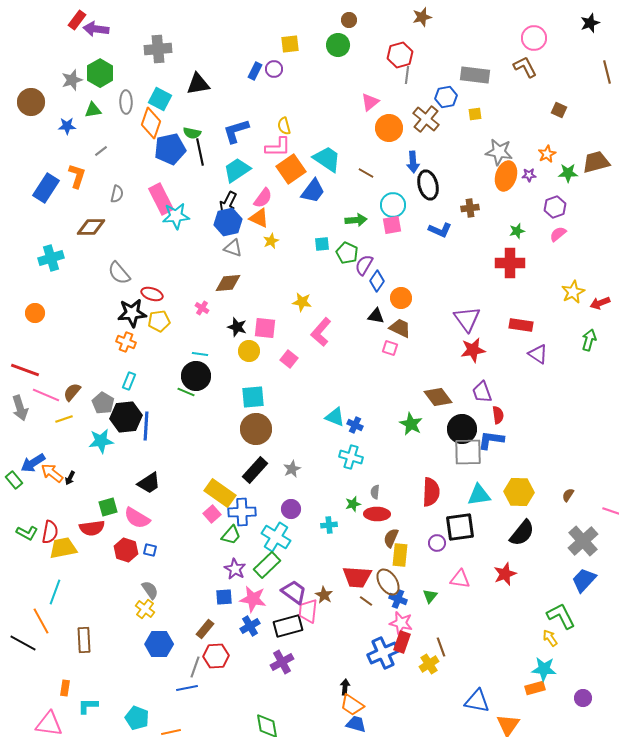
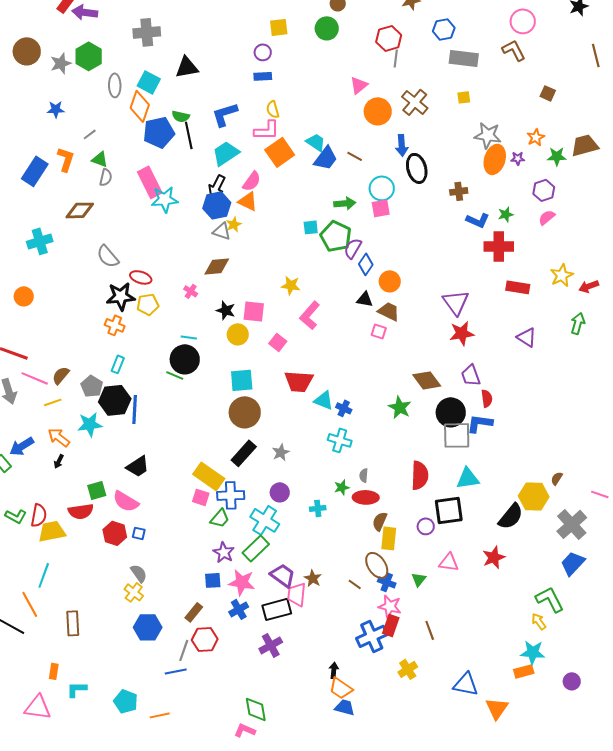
blue rectangle: (255, 71) -> (263, 76), moved, turned 60
blue hexagon: (446, 97) -> (444, 29), moved
brown circle: (31, 102) -> (27, 51), moved
green triangle: (93, 110) -> (100, 159), moved, turned 30
cyan trapezoid: (327, 159) -> (316, 142), size x0.7
blue trapezoid: (313, 191) -> (326, 158), moved
blue L-shape: (440, 230) -> (478, 220), moved
yellow star: (271, 241) -> (234, 224), moved
green pentagon: (347, 253) -> (336, 236), size x1.4
red rectangle: (521, 325) -> (518, 287), moved
orange arrow: (52, 473) -> (59, 437), moved
yellow hexagon: (519, 492) -> (534, 496), moved
pink square: (212, 514) -> (201, 497), turned -30
red trapezoid: (357, 577) -> (299, 381), moved
yellow cross: (429, 664) -> (408, 669), moved

